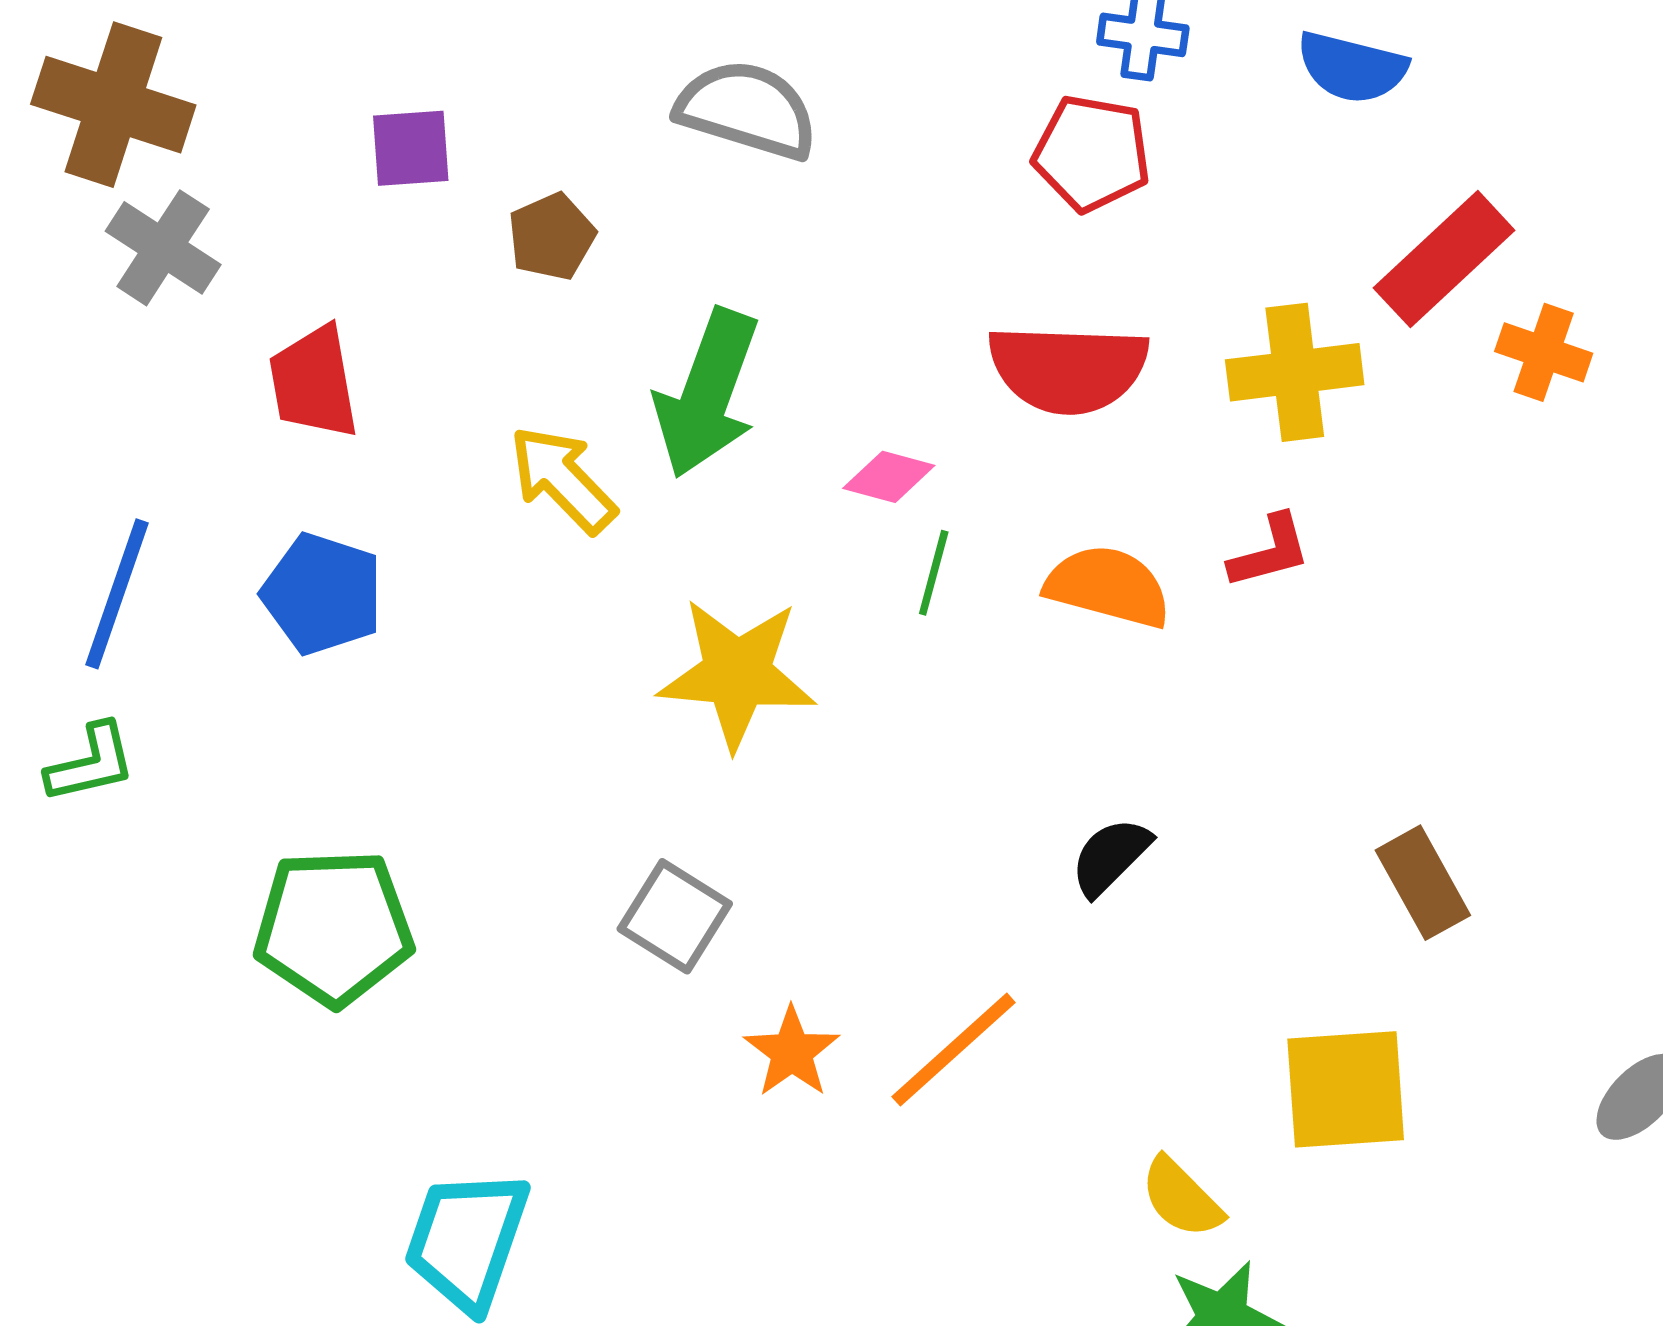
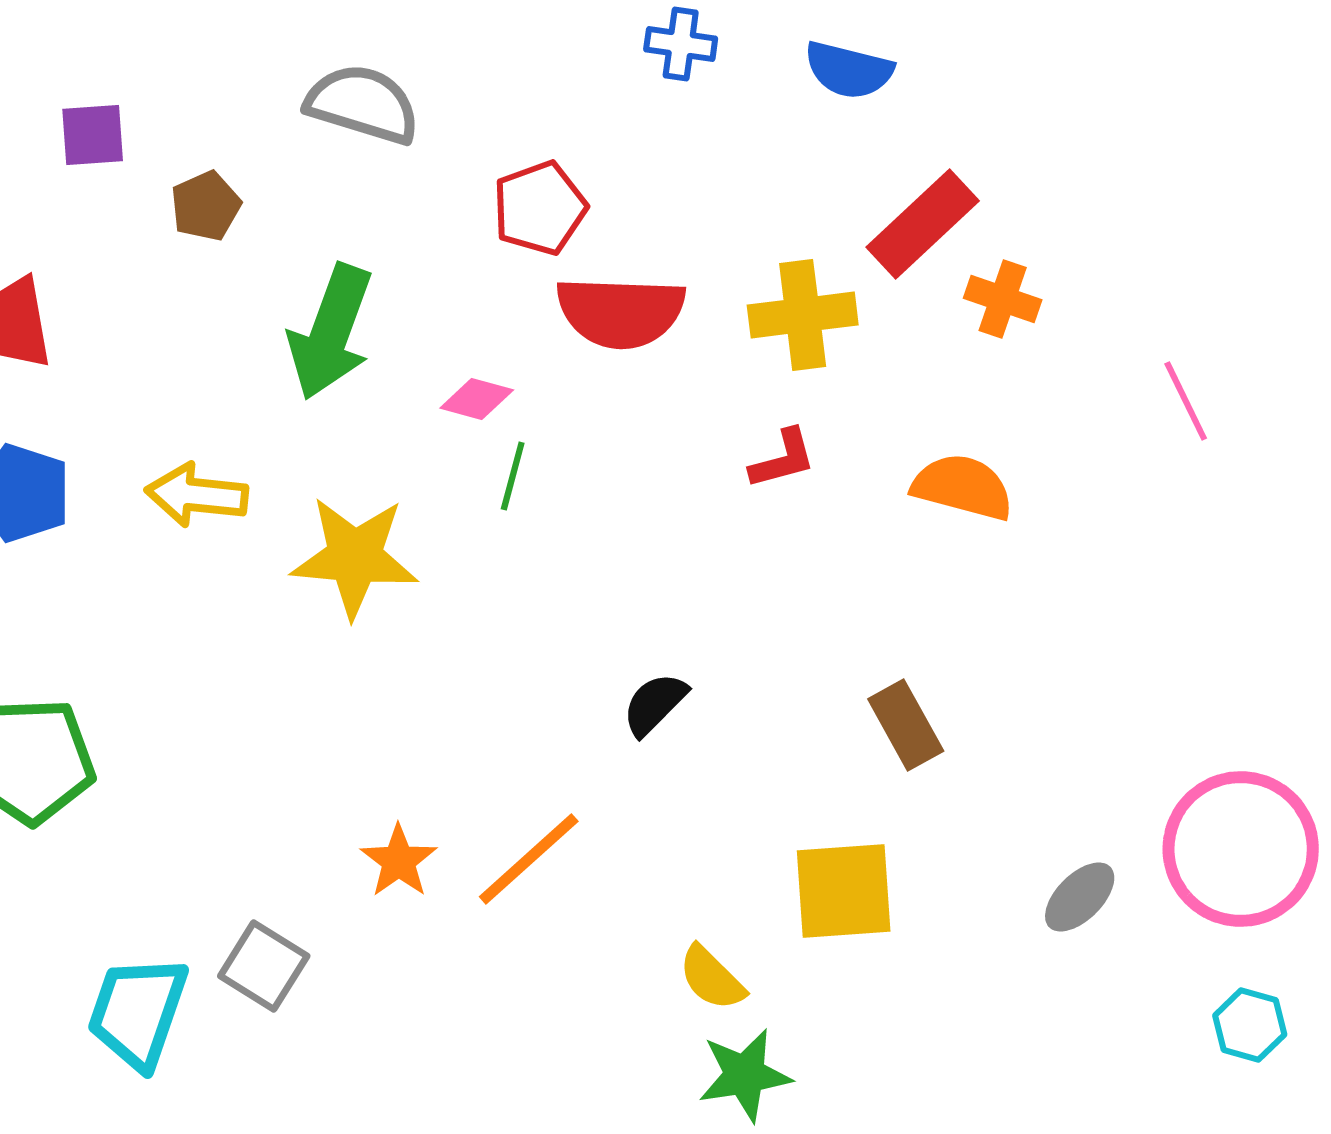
red pentagon: (1092, 153) -> (540, 208), moved, turned -30
yellow arrow: (563, 479) -> (197, 495), moved, turned -40
orange semicircle: (1108, 586) -> (963, 487), moved
gray square: (675, 916) -> (264, 966), moved

